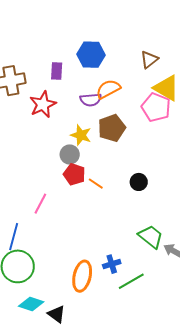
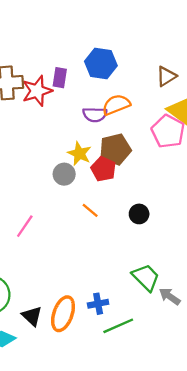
red star: (43, 104) -> (37, 91), moved
red pentagon: (74, 174) -> (103, 169), moved
black triangle: (56, 314) -> (32, 316), moved

